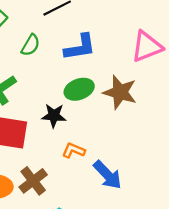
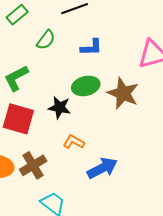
blue L-shape: (80, 47) -> (91, 47), size x0.7
blue arrow: (107, 175) -> (102, 168), turned -80

